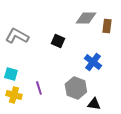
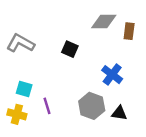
cyan square: (11, 74) -> (24, 89), moved
black triangle: (94, 104) -> (119, 113), moved

